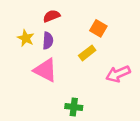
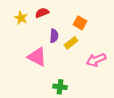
yellow star: (26, 38) -> (21, 18), moved
purple semicircle: (48, 41) -> (54, 36), moved

